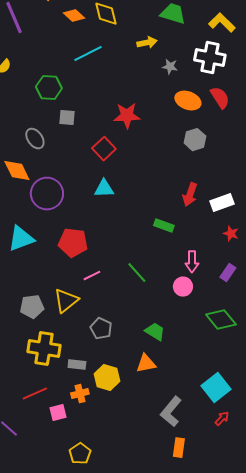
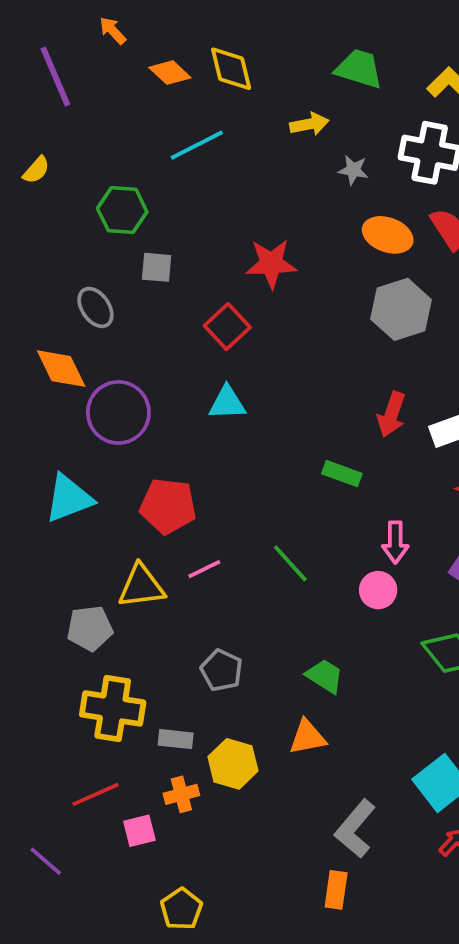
gray hexagon: (195, 140) -> (401, 309), size x1.4
yellow triangle: (66, 301) -> (141, 586), moved, turned 32
orange rectangle: (179, 448) -> (336, 890), moved

